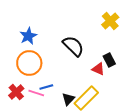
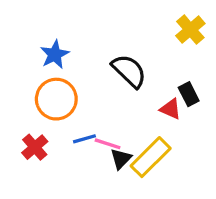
pink line: (36, 93) -> (108, 144), moved

